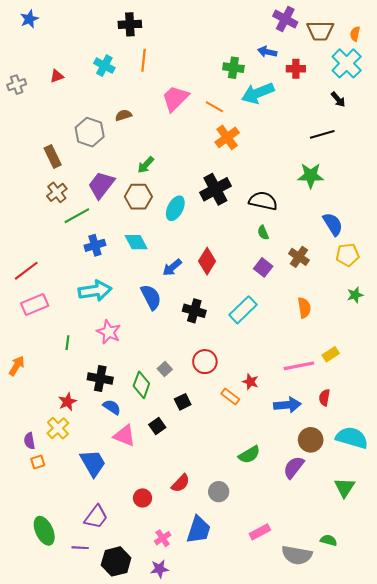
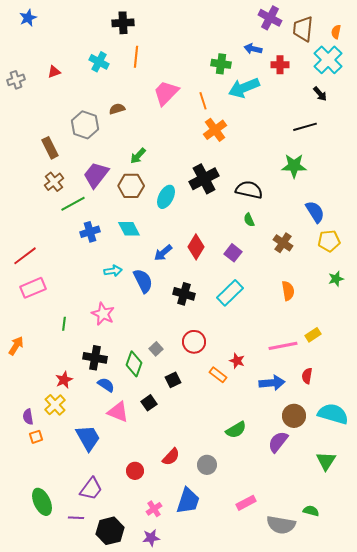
brown trapezoid: (320, 31) -> (303, 29), turned 96
orange line: (214, 107) -> (203, 101), turned 42
purple square: (263, 267) -> (233, 253), moved
cyan arrow: (95, 291) -> (113, 271), moved, size x0.6

